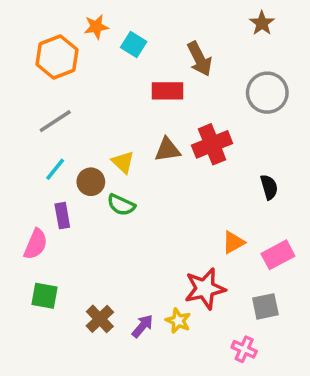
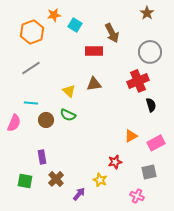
red cross: (212, 144) -> (138, 81), moved
cyan line: (55, 169) -> (31, 103), moved, turned 56
brown circle: (91, 182) -> (46, 120), moved
purple rectangle: (62, 216) -> (42, 157), moved
pink semicircle: (36, 244) -> (14, 123), moved
red star: (205, 289) -> (115, 162), size x0.6
green square: (45, 296) -> (25, 181), moved
purple arrow: (143, 326) -> (79, 194), moved

